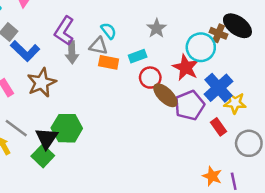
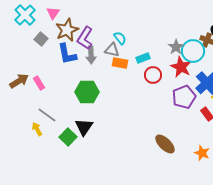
gray star: (157, 28) -> (176, 47), moved
blue L-shape: (25, 51) -> (67, 54), moved, turned 35
brown star: (42, 83) -> (67, 30), moved
brown ellipse: (165, 95) -> (165, 144), moved
green hexagon: (67, 128) -> (87, 92), moved
black triangle: (47, 138) -> (84, 127), moved

